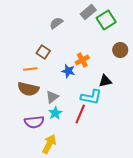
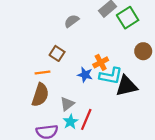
black triangle: (105, 81) -> (126, 86), size x1.5
brown semicircle: (28, 89) -> (40, 95), turned -85
cyan L-shape: (91, 97) -> (111, 76), moved
red line: (80, 114) -> (86, 119), moved

